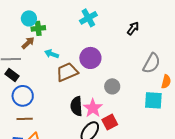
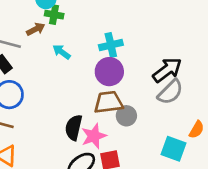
cyan cross: (88, 18) -> (111, 45), moved
black arrow: (133, 28) -> (167, 70), moved, size x1.6
gray semicircle: (152, 63) -> (170, 92), moved
brown trapezoid: (67, 72) -> (108, 102), moved

